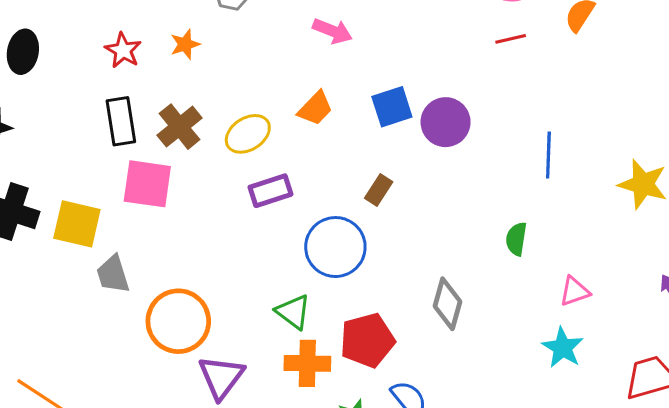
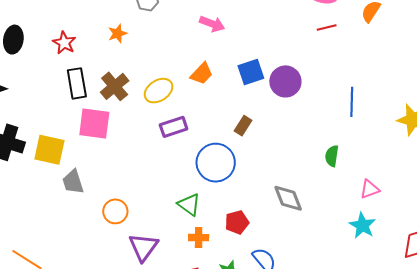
red star: (123, 50) -> (64, 43), moved
gray diamond: (447, 304) -> (288, 198), turned -36
orange circle: (178, 321) -> (115, 211), size x0.6
red pentagon: (367, 340) -> (237, 222), size x0.7
orange cross: (307, 363) -> (199, 238), size x0.7

